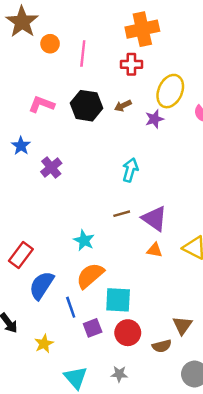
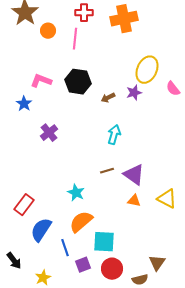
red cross: (131, 64) -> (84, 13), moved
brown arrow: (123, 106) -> (108, 98), moved
blue star: (21, 146) -> (24, 104), moved

